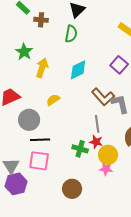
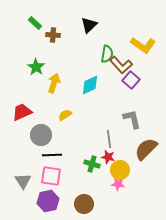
green semicircle: (71, 34) -> (107, 54), moved
brown L-shape: (103, 97) -> (121, 65), moved
purple hexagon: (16, 184) -> (48, 201), moved

